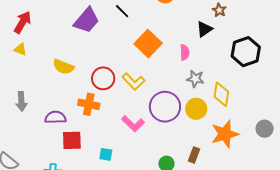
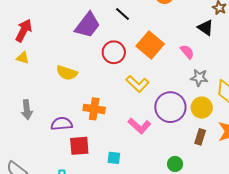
black triangle: (204, 29) -> (206, 28), turned -48
pink semicircle: (185, 52) -> (187, 52), turned -35
red circle: (103, 78) -> (114, 52), moved
brown rectangle: (194, 155) -> (200, 137), moved

